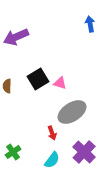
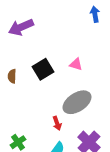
pink triangle: (60, 83) -> (76, 64), moved

